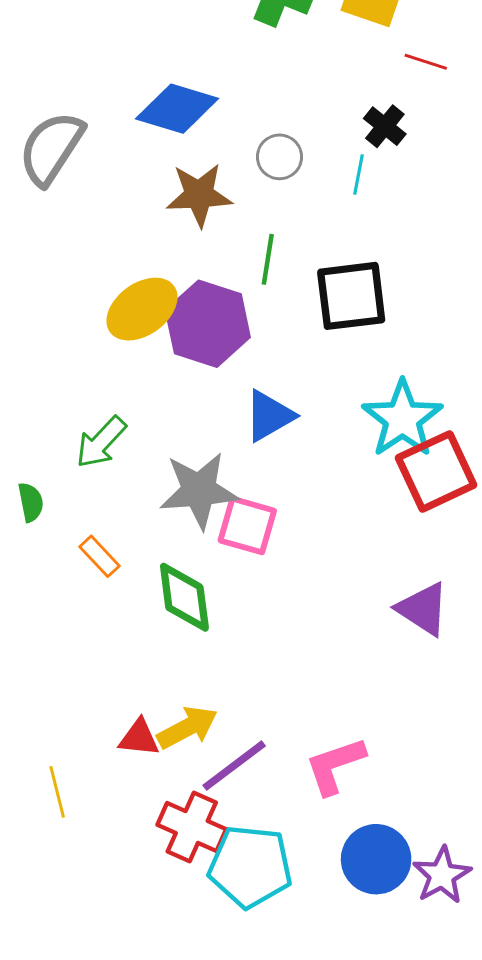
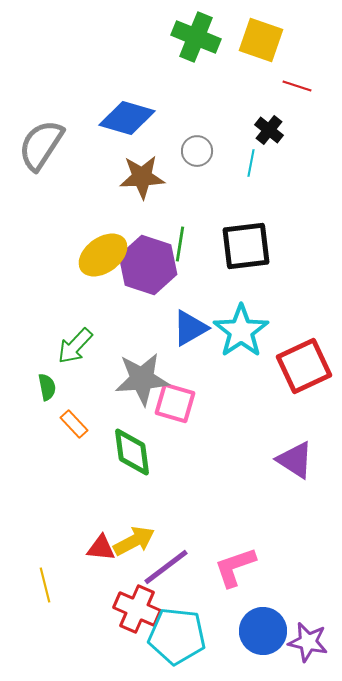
green line: (268, 259) -> (180, 244), moved
cyan star: (402, 419) -> (241, 331), moved
green semicircle: (31, 502) -> (47, 387), moved
purple star: (442, 875) -> (308, 642), turned -30

